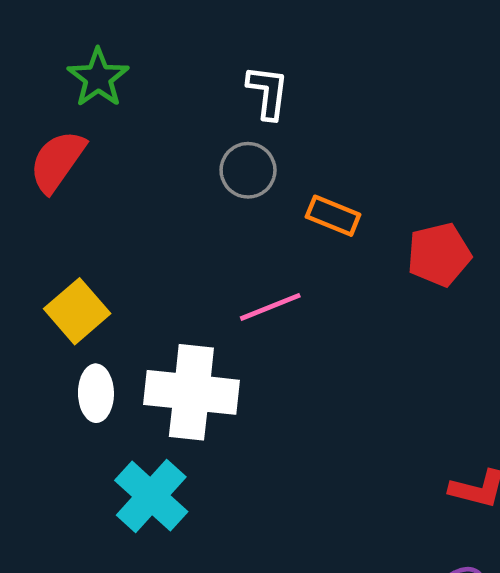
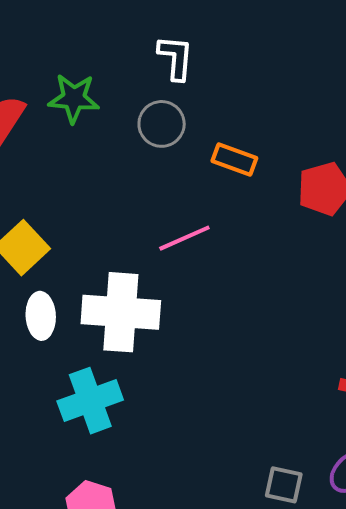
green star: (98, 78) -> (74, 98), moved, turned -30
cyan cross: (151, 496) -> (90, 401), turned 30

